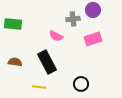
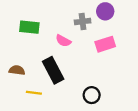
green rectangle: (13, 24) -> (29, 27), moved
yellow line: (39, 87) -> (34, 93), moved

